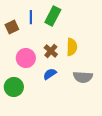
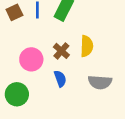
brown square: (12, 27) -> (14, 12), moved
blue semicircle: (50, 74) -> (60, 79), turned 104

